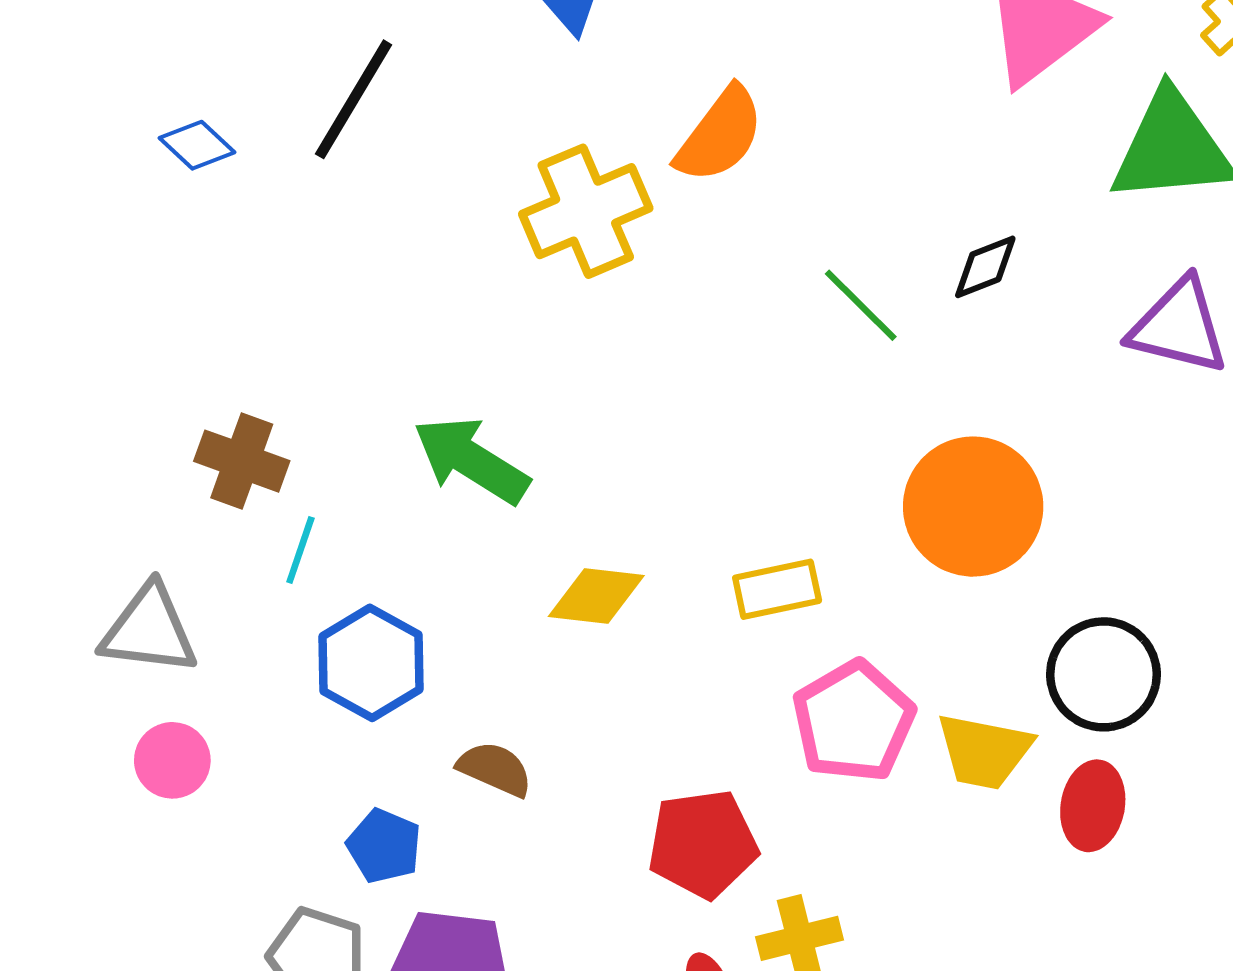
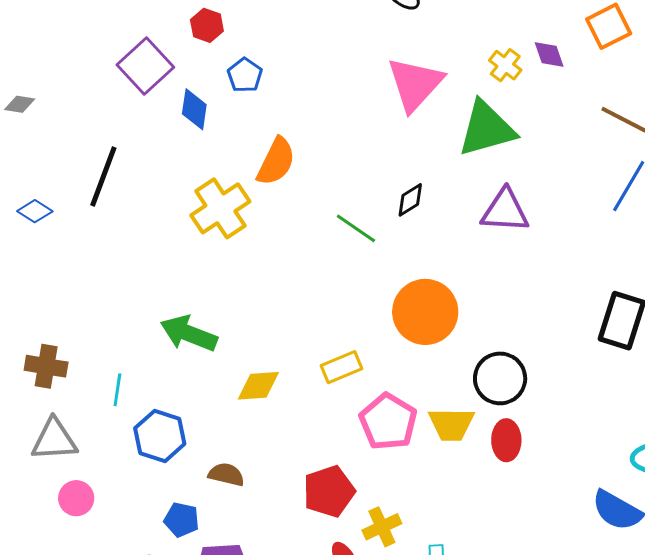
brown cross: (242, 461) -> (46, 366), moved

